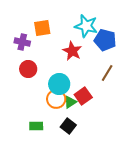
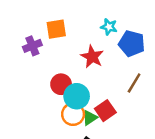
cyan star: (86, 26) -> (109, 27), size x0.6
purple cross: (22, 42) -> (32, 46), turned -35
red circle: (28, 69) -> (61, 84), moved

